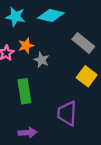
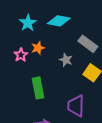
cyan star: (15, 17) -> (28, 23), turned 30
gray star: (41, 60) -> (66, 60), moved

